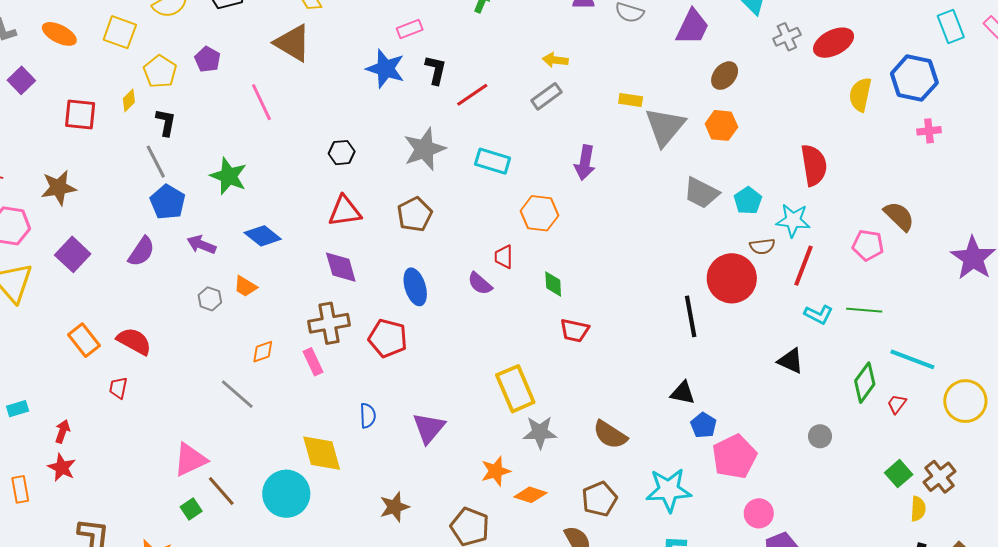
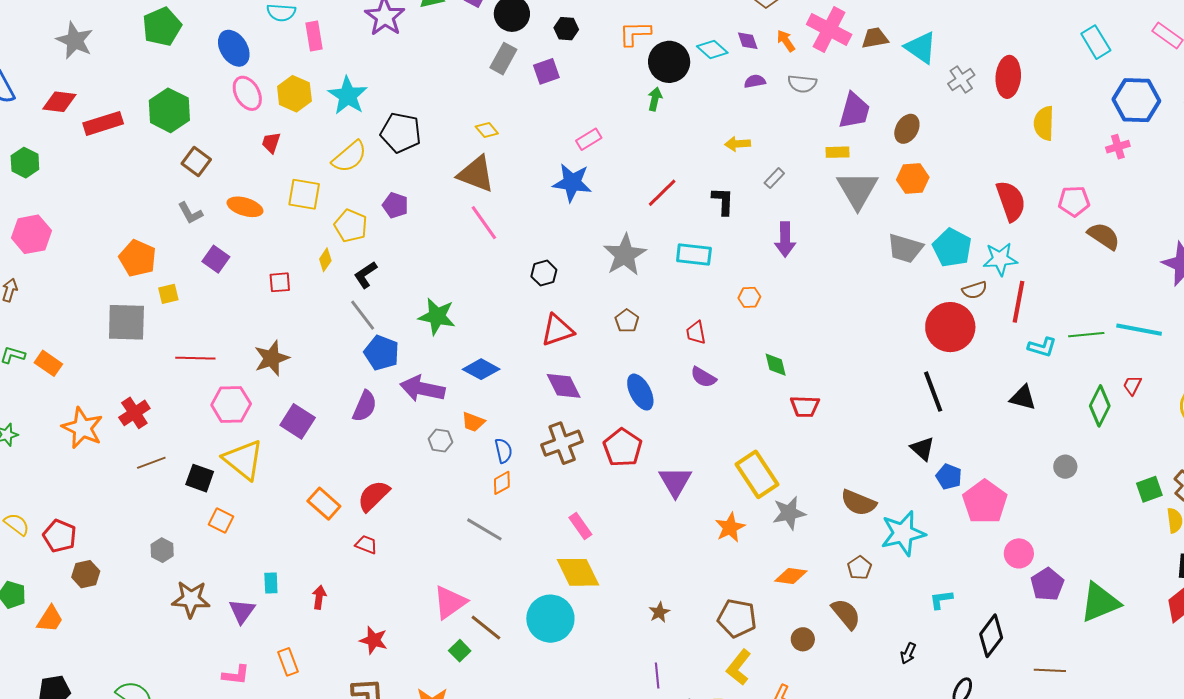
purple trapezoid: (692, 27) -> (854, 111), moved
cyan rectangle: (951, 27) -> (1096, 42), moved
red ellipse: (834, 43) -> (1008, 77), turned -48
black L-shape: (436, 70) -> (723, 201), moved
blue hexagon: (914, 78) -> (1136, 100), moved
gray rectangle: (546, 96) -> (774, 178), moved, size x0.7
yellow rectangle: (631, 100) -> (838, 152), moved
pink line: (261, 102) -> (484, 223), moved
red square: (80, 115) -> (280, 282), size x0.7
black L-shape: (166, 122) -> (366, 275), turned -124
cyan pentagon: (748, 201) -> (952, 248), size x1.4
orange hexagon: (539, 213) -> (749, 297), size x0.6
brown pentagon: (415, 214) -> (627, 321), size x0.7
purple arrow: (201, 245) -> (422, 389), size x1.5
pink pentagon: (868, 245) -> (1074, 201), moved
red trapezoid: (504, 257) -> (696, 333), moved
black line: (691, 316) -> (933, 392), moved
red pentagon: (388, 338) -> (623, 448), turned 30
red semicircle: (134, 341) -> (374, 496), turned -63
cyan line: (912, 359) -> (1139, 330), moved
pink rectangle: (313, 362) -> (580, 526), moved
red trapezoid: (118, 388) -> (366, 545), turned 110
black triangle: (683, 393) -> (923, 449), turned 40
red trapezoid: (897, 404) -> (1132, 385), moved
cyan rectangle: (18, 409) -> (271, 583), turned -65
blue semicircle: (368, 416) -> (503, 451), moved
purple triangle: (429, 428) -> (675, 482), moved
red star: (62, 467) -> (374, 640), moved
orange star: (496, 471) -> (730, 528), moved
green square: (899, 474) -> (1149, 489), turned 32
cyan star: (669, 490) -> (903, 533), moved
brown pentagon: (599, 499) -> (859, 568), size x0.7
brown star: (394, 507) -> (659, 612), size x0.7

